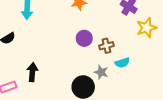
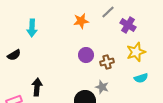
yellow star: (147, 28) -> (136, 52), moved
cyan semicircle: (122, 63) -> (141, 78), moved

